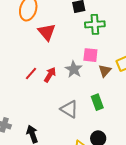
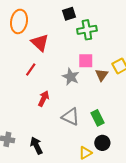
red line: (31, 74) -> (31, 70), moved
red arrow: (50, 75) -> (44, 99), moved
green rectangle: (97, 102) -> (98, 118), moved

